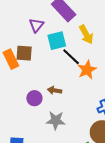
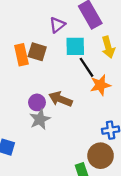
brown arrow: (55, 90) -> (60, 99), size x1.5
gray star: (56, 120) -> (40, 119), moved, turned 30

